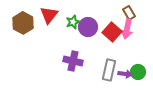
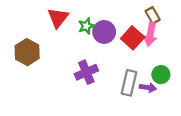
brown hexagon: (23, 23) -> (27, 52), moved
purple cross: (73, 61) -> (86, 72), turned -36
green circle: (138, 72) -> (161, 75), moved

